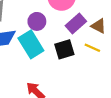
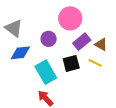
cyan rectangle: (31, 44) -> (46, 72), moved

